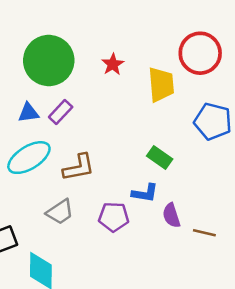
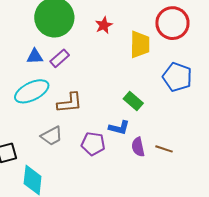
brown line: (204, 233) -> (164, 149), moved

